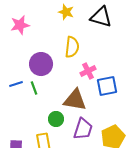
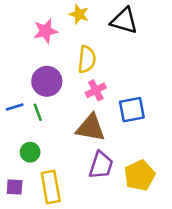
pink star: (20, 25) -> (46, 31), moved
pink cross: (88, 71) -> (96, 90), moved
green circle: (56, 119) -> (30, 152), moved

